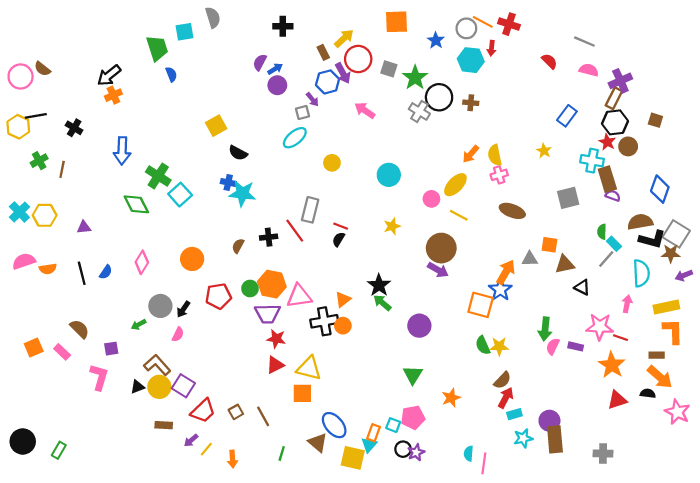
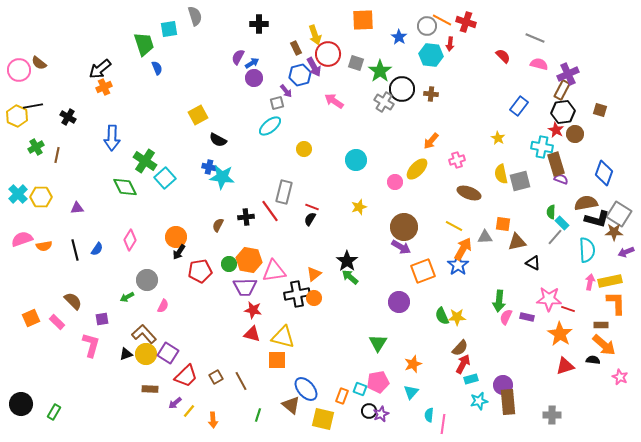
yellow arrow: (344, 38) -> (315, 35), turned 114
yellow semicircle: (495, 155) -> (501, 174), moved
yellow line: (459, 215) -> (454, 226), moved
pink arrow: (627, 304) -> (590, 282), moved
orange square: (481, 305) -> (423, 271), moved, turned -35
black arrow: (183, 309) -> (179, 252), moved
purple circle: (419, 326) -> (399, 302), moved
red triangle: (275, 365) -> (252, 334), turned 42
pink star: (677, 412) -> (620, 377), size x0.7
cyan triangle: (369, 445) -> (411, 392), moved

